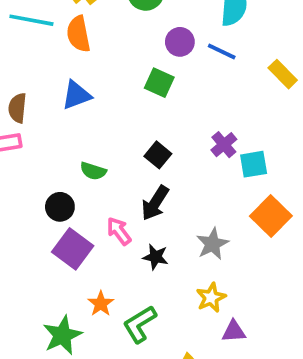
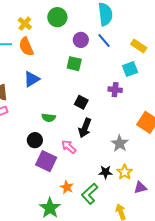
blue line: (222, 51) -> (104, 41), turned 35
purple cross: (224, 145) -> (115, 90), turned -32
cyan square: (254, 164) -> (130, 69), moved
black star: (155, 257) -> (106, 172), moved

